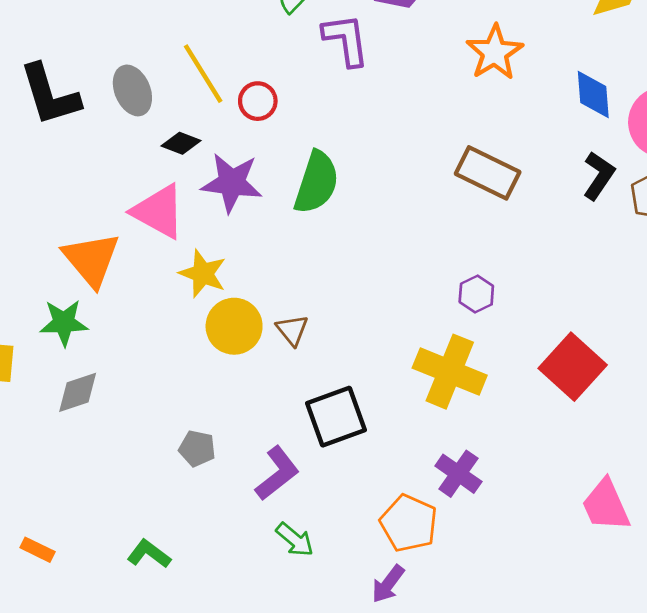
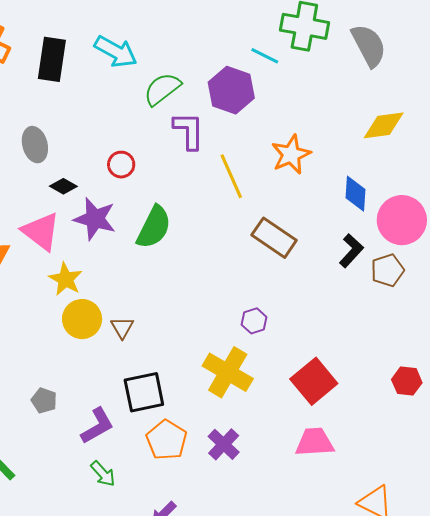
yellow line: (203, 74) -> (231, 176), moved
pink trapezoid: (606, 505) -> (315, 442), moved, turned 102
orange pentagon: (409, 523) -> (167, 440), moved

